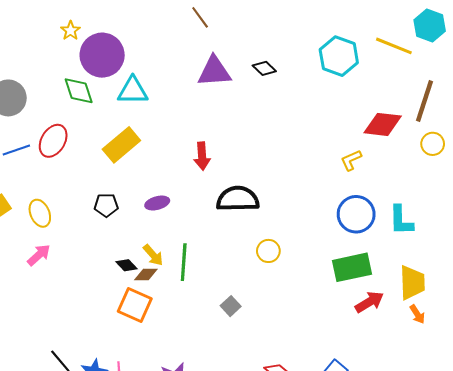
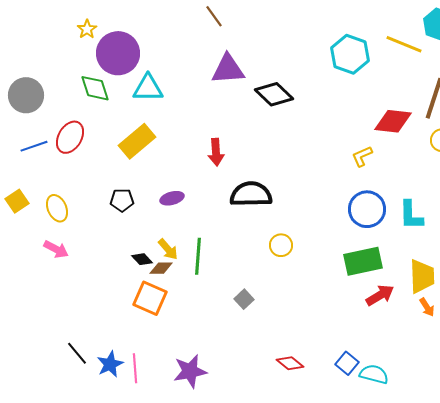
black diamond: (264, 68) -> (274, 94), moved, size x1.6
pink arrow: (39, 255) -> (56, 249), turned 70

